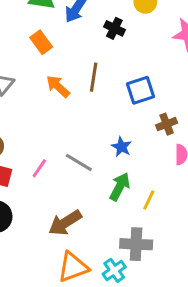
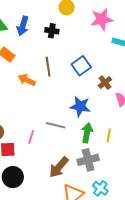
blue star: (121, 147) -> (80, 106), size x1.5
gray cross: (136, 244) -> (88, 160), moved

